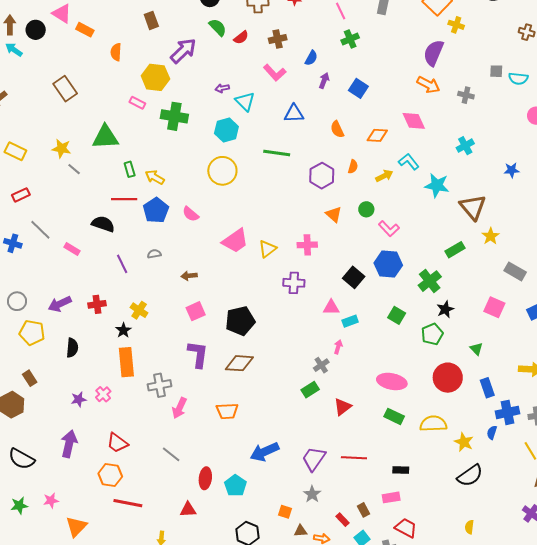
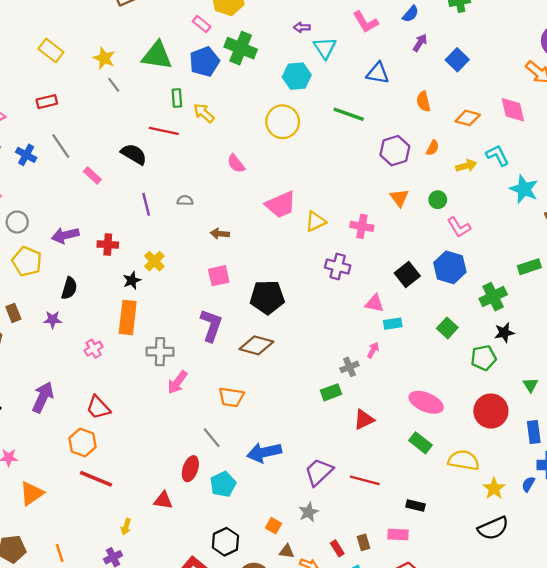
blue pentagon: (156, 210) -> (204, 62), moved
purple star: (79, 399) -> (53, 320), moved
gray line: (171, 454) -> (212, 438), moved

